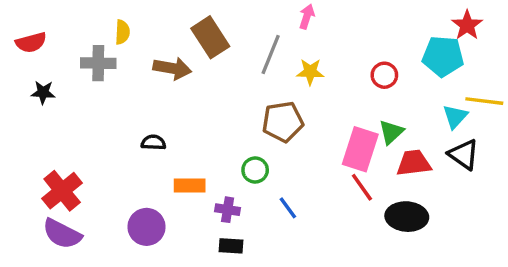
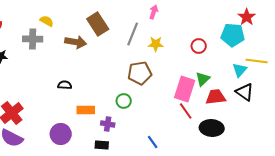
yellow semicircle: (122, 32) -> (47, 21), turned -64
blue line: (288, 208) -> (153, 142), moved
black rectangle: (231, 246) -> (102, 145), moved

